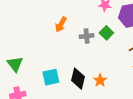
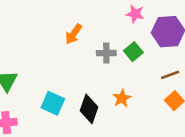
cyan square: (51, 77) -> (53, 103), turned 30
orange star: (100, 80) -> (122, 98), moved

